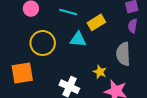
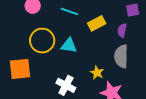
purple semicircle: (133, 26) -> (122, 30), moved
cyan triangle: (78, 39) -> (69, 45), moved

